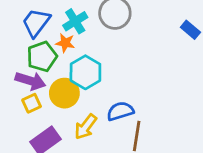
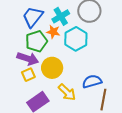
cyan hexagon: (85, 72) -> (76, 39), moved
yellow arrow: (86, 127) -> (67, 92), turned -84

